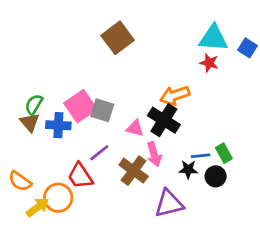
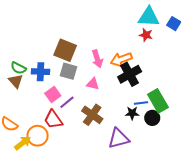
brown square: (118, 38) -> (65, 50), moved, turned -30
green semicircle: (34, 105) -> (18, 68), turned -91
pink square: (80, 106) -> (53, 94), moved, size x0.7
black cross: (164, 120) -> (130, 74), moved, turned 30
blue cross: (58, 125) -> (41, 72), moved
green rectangle: (224, 153) -> (158, 101), size x1.6
pink arrow: (154, 154) -> (97, 59), moved

